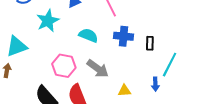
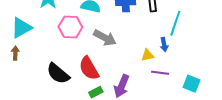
pink hexagon: (64, 66) -> (70, 27), moved
yellow triangle: (124, 91) -> (147, 55), moved

